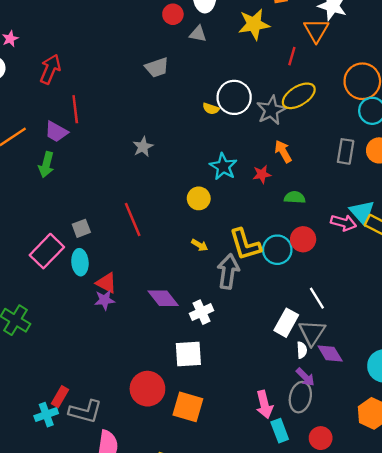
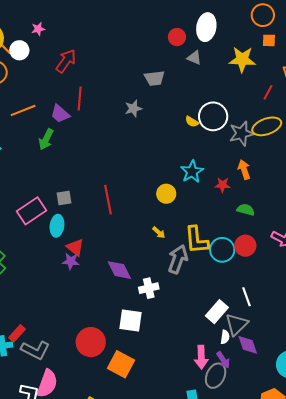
gray star: (143, 147) -> (133, 108), moved
pink arrow: (264, 405) -> (201, 357), moved

